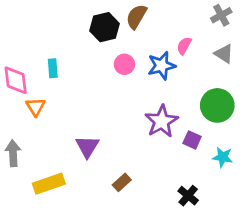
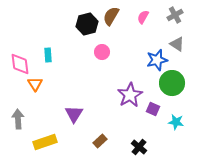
pink semicircle: (184, 46) -> (143, 17), moved
blue star: (162, 66) -> (157, 60), moved
black cross: (188, 196) -> (139, 147), moved

